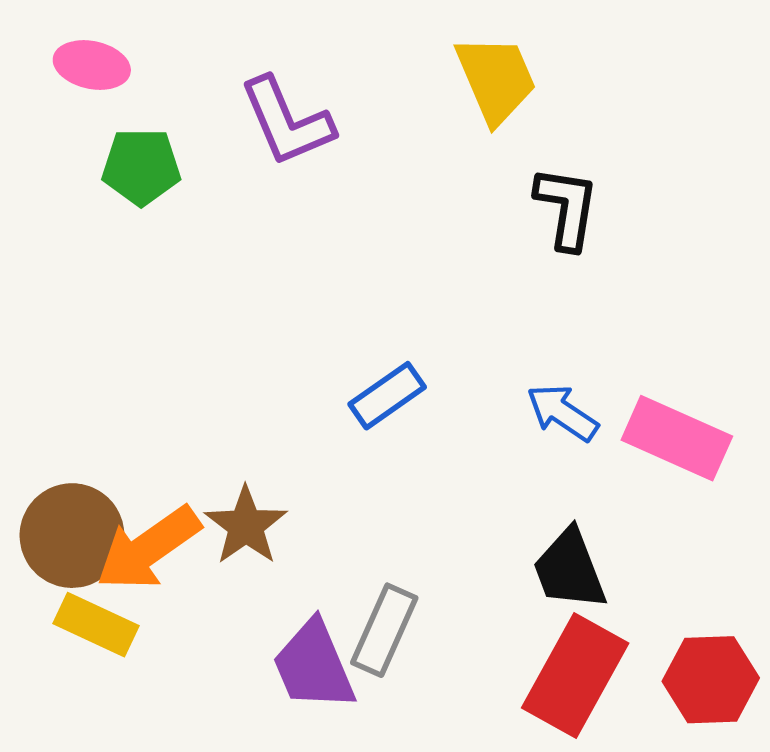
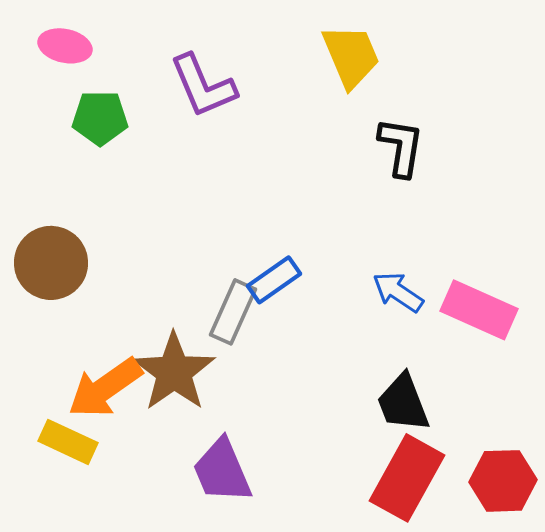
brown star: (246, 526) -> (174, 372), size x1.4
brown circle: (72, 536) -> (51, 263), moved
gray rectangle: (384, 630) -> (233, 312), moved

